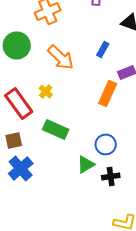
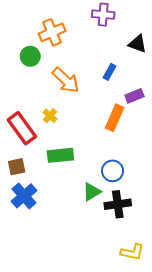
green circle: (17, 45) -> (30, 56), moved, size x0.7
green rectangle: (56, 129) -> (60, 155), turned -30
black cross: (111, 176) -> (118, 204), size x1.4

